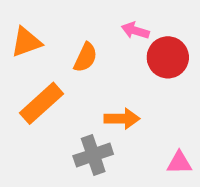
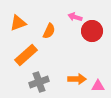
orange arrow: (122, 119) -> (77, 79), moved
gray cross: (93, 155) -> (39, 82), moved

